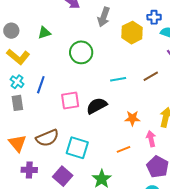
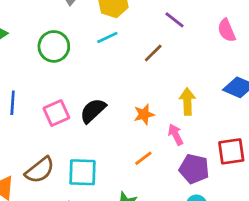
cyan line: (118, 79) -> (107, 38), moved

